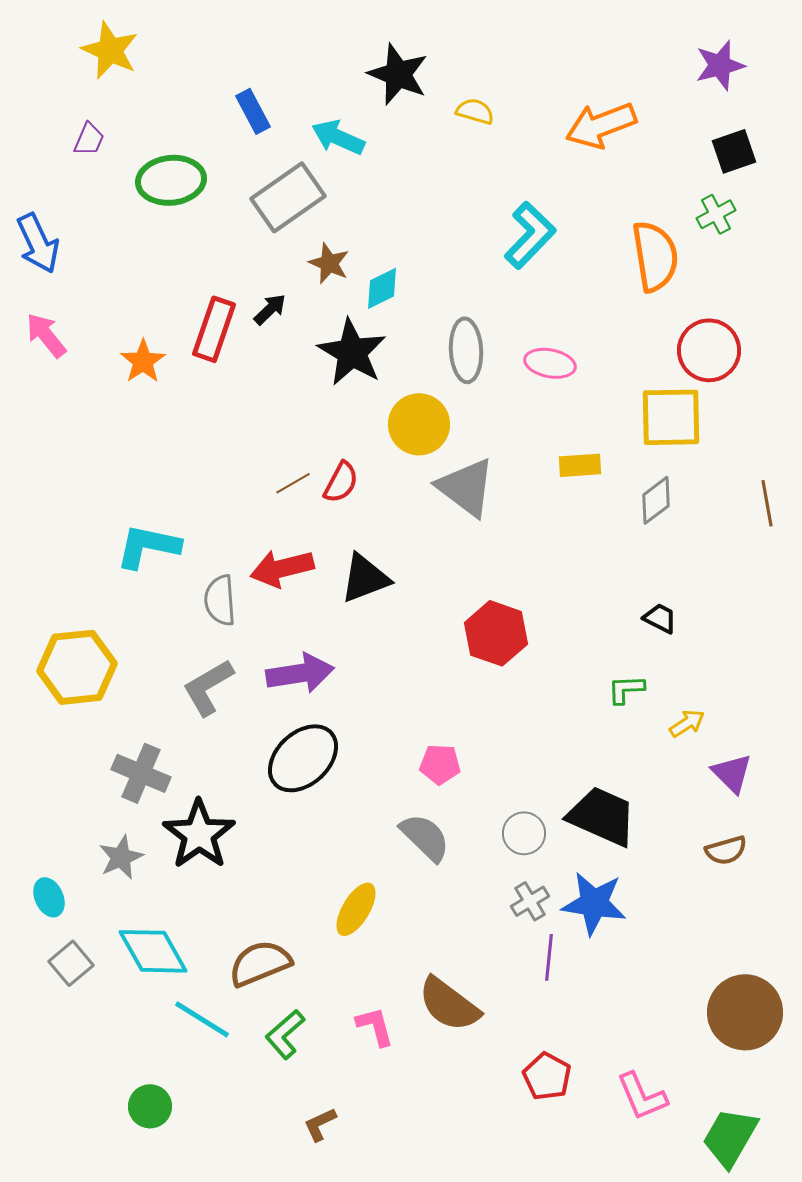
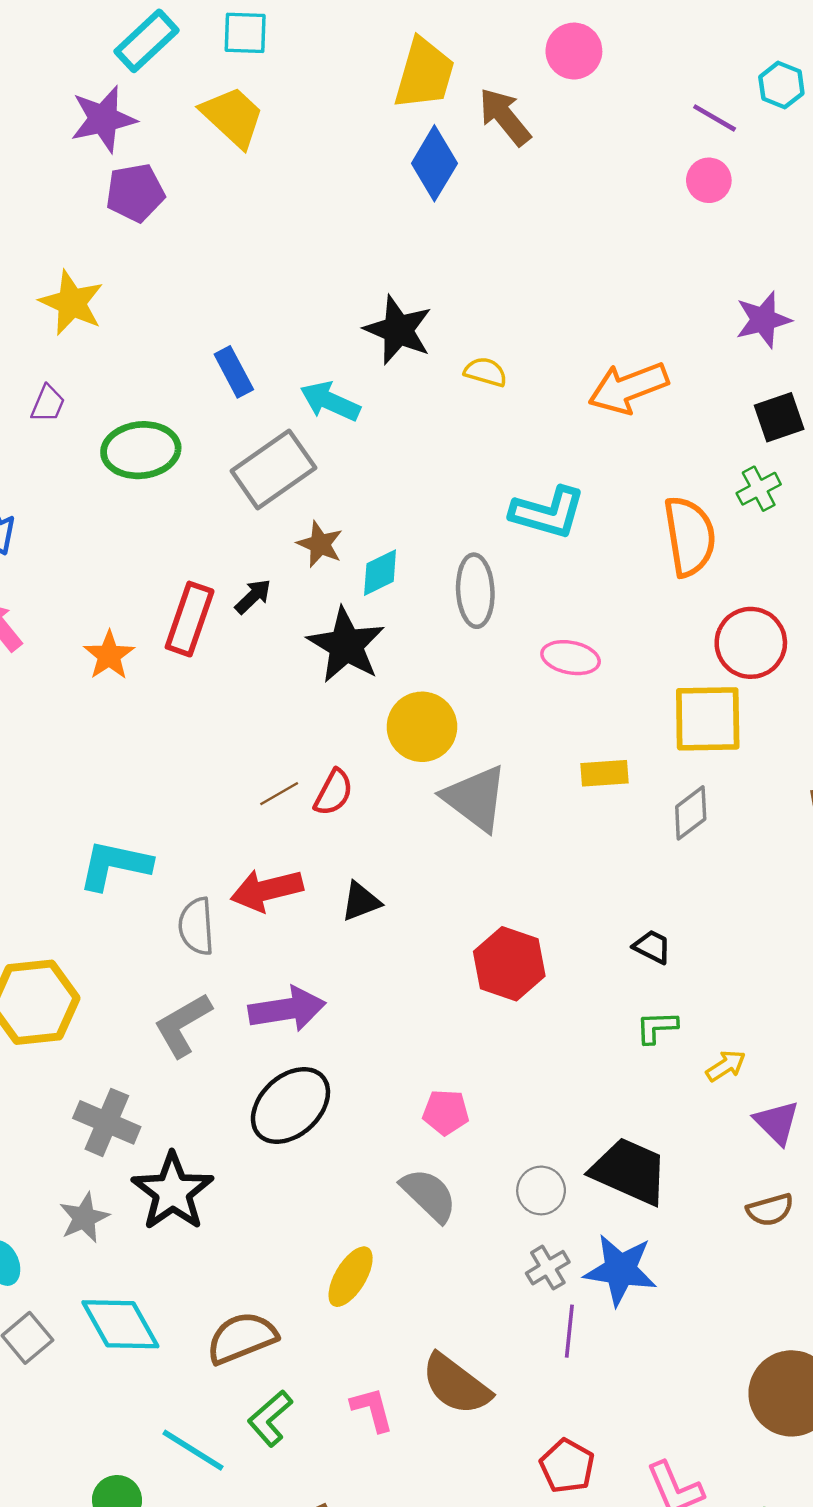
cyan L-shape: (530, 235) -> (548, 512), turned 62
gray ellipse: (466, 350) -> (475, 591), moved
black triangle: (365, 578) -> (361, 901), size x0.7
black trapezoid: (660, 618) -> (652, 947), moved
cyan line: (202, 1019) -> (193, 1450), moved

